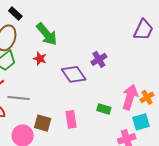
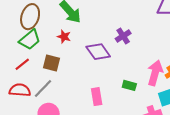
gray line: (19, 98) -> (43, 88), moved, turned -50
brown square: (43, 123) -> (51, 63), moved

